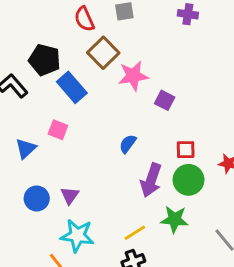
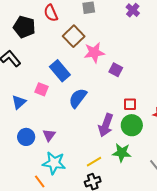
purple cross: (188, 14) -> (133, 10), turned 32
red semicircle: (84, 19) -> (51, 13), moved
black pentagon: (45, 60) -> (24, 27), moved
blue rectangle: (72, 87) -> (60, 71), moved
blue semicircle: (128, 144) -> (78, 98), moved, size x1.5

